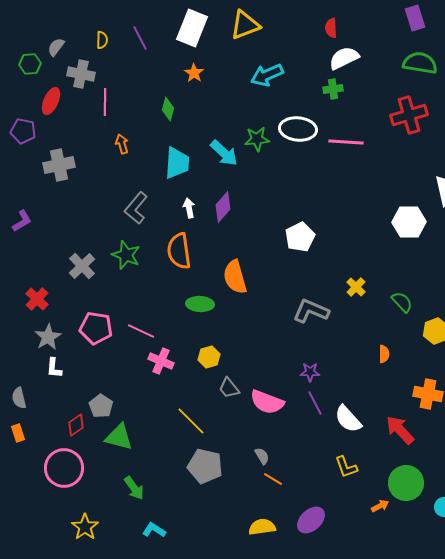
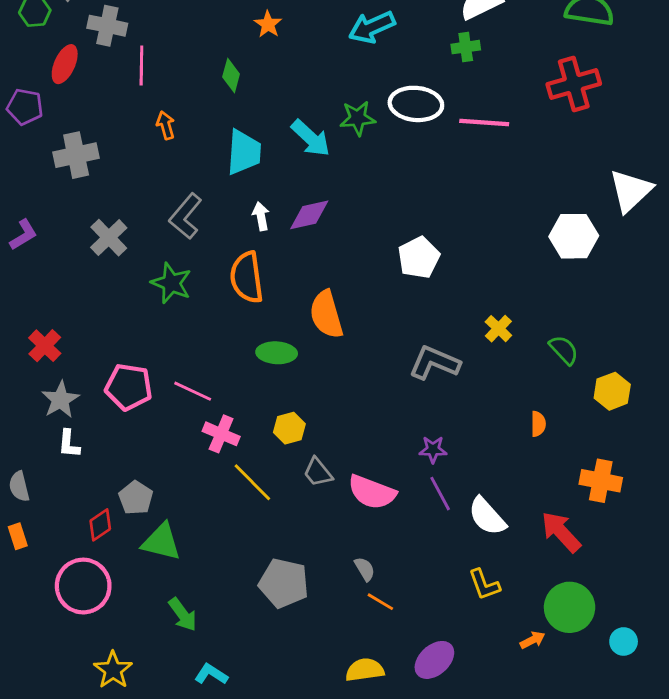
purple diamond: (223, 207) -> (309, 215), turned 36
gray cross: (82, 266) -> (109, 238), moved
yellow line: (191, 421) -> (252, 482), moved

